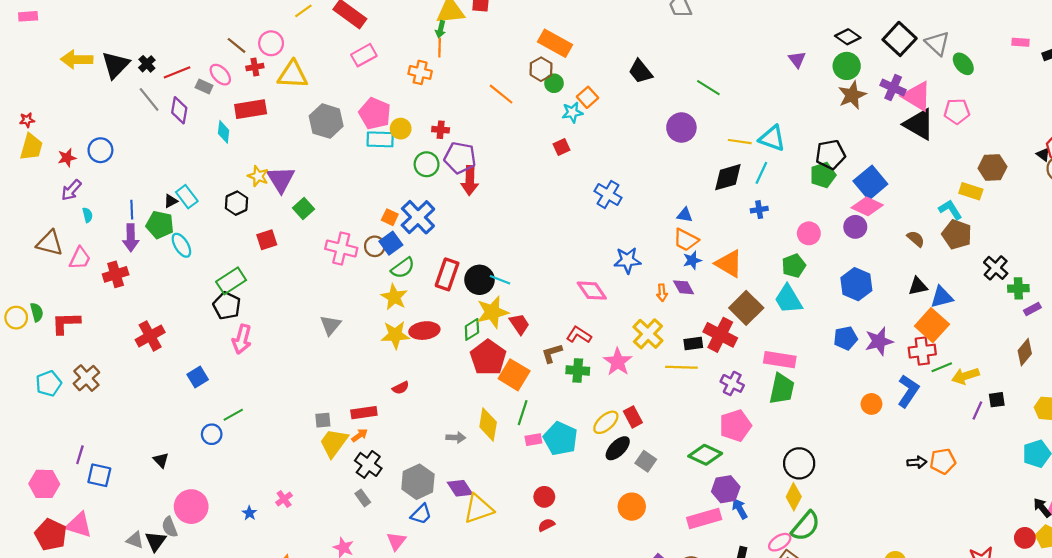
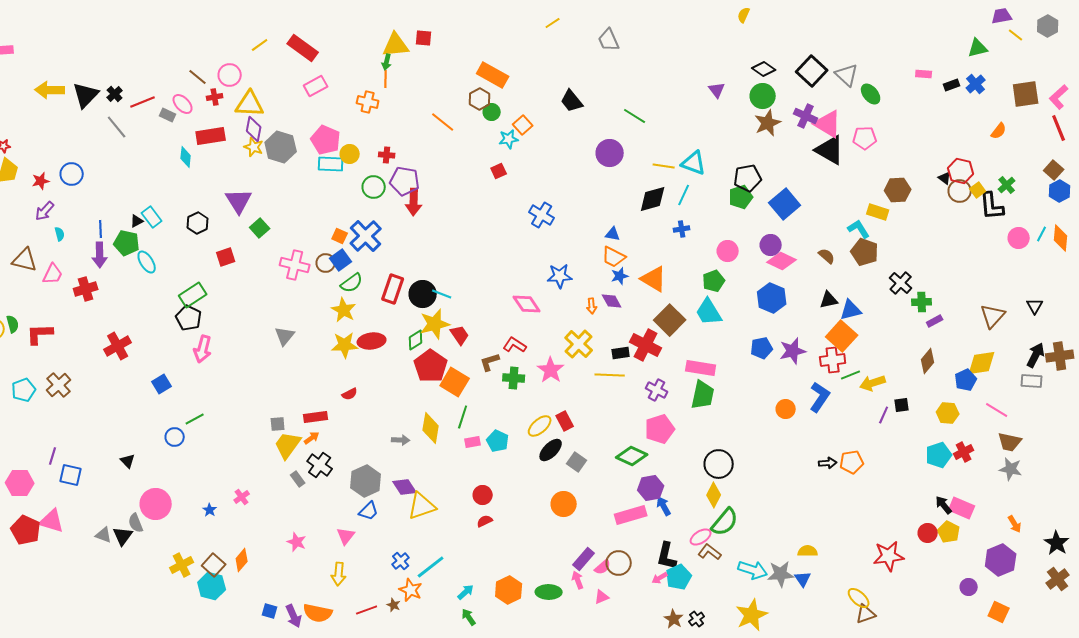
purple diamond: (179, 110) -> (254, 129), moved
yellow star: (258, 176) -> (254, 147), moved
pink diamond: (867, 206) -> (782, 261), moved
cyan pentagon: (560, 439) -> (498, 441), size x0.7
gray rectangle: (363, 498) -> (298, 479), moved

